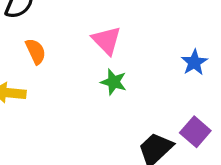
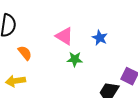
blue star: (194, 62) -> (100, 38), moved

